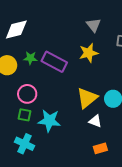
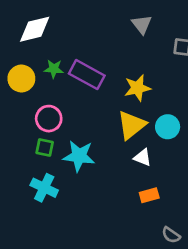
yellow star: (89, 53) -> (137, 88), moved

